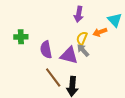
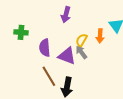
purple arrow: (79, 14) -> (66, 15), moved
orange arrow: (100, 32) -> (100, 36), turned -72

